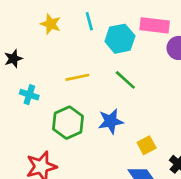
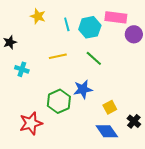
cyan line: (89, 21) -> (67, 24), moved
green hexagon: (68, 123) -> (59, 101), moved

